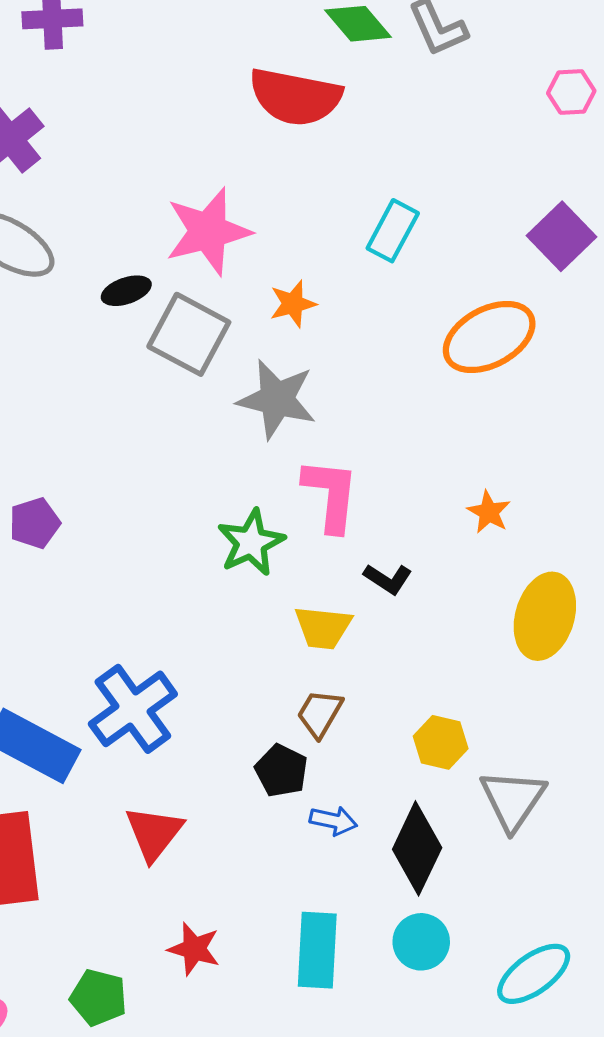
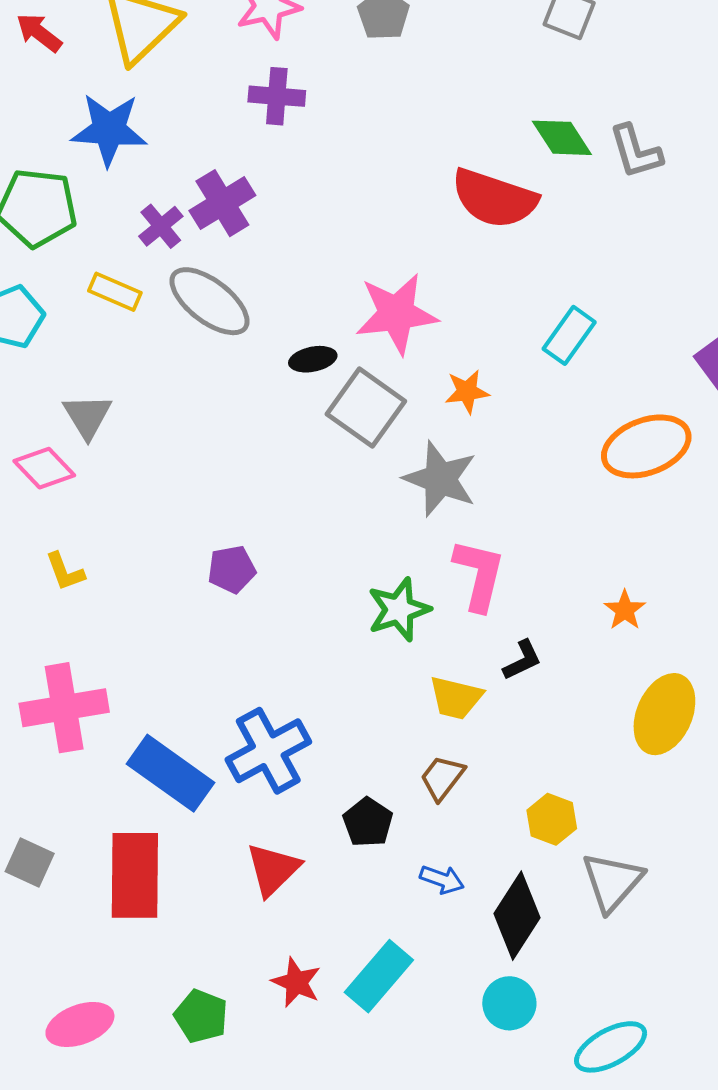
purple pentagon: (35, 523) -> (232, 569), moved
black L-shape: (388, 579) -> (522, 660), turned -66
black pentagon: (281, 771) -> (368, 822), moved
cyan rectangle: (317, 950) -> (379, 976), moved, turned 30

